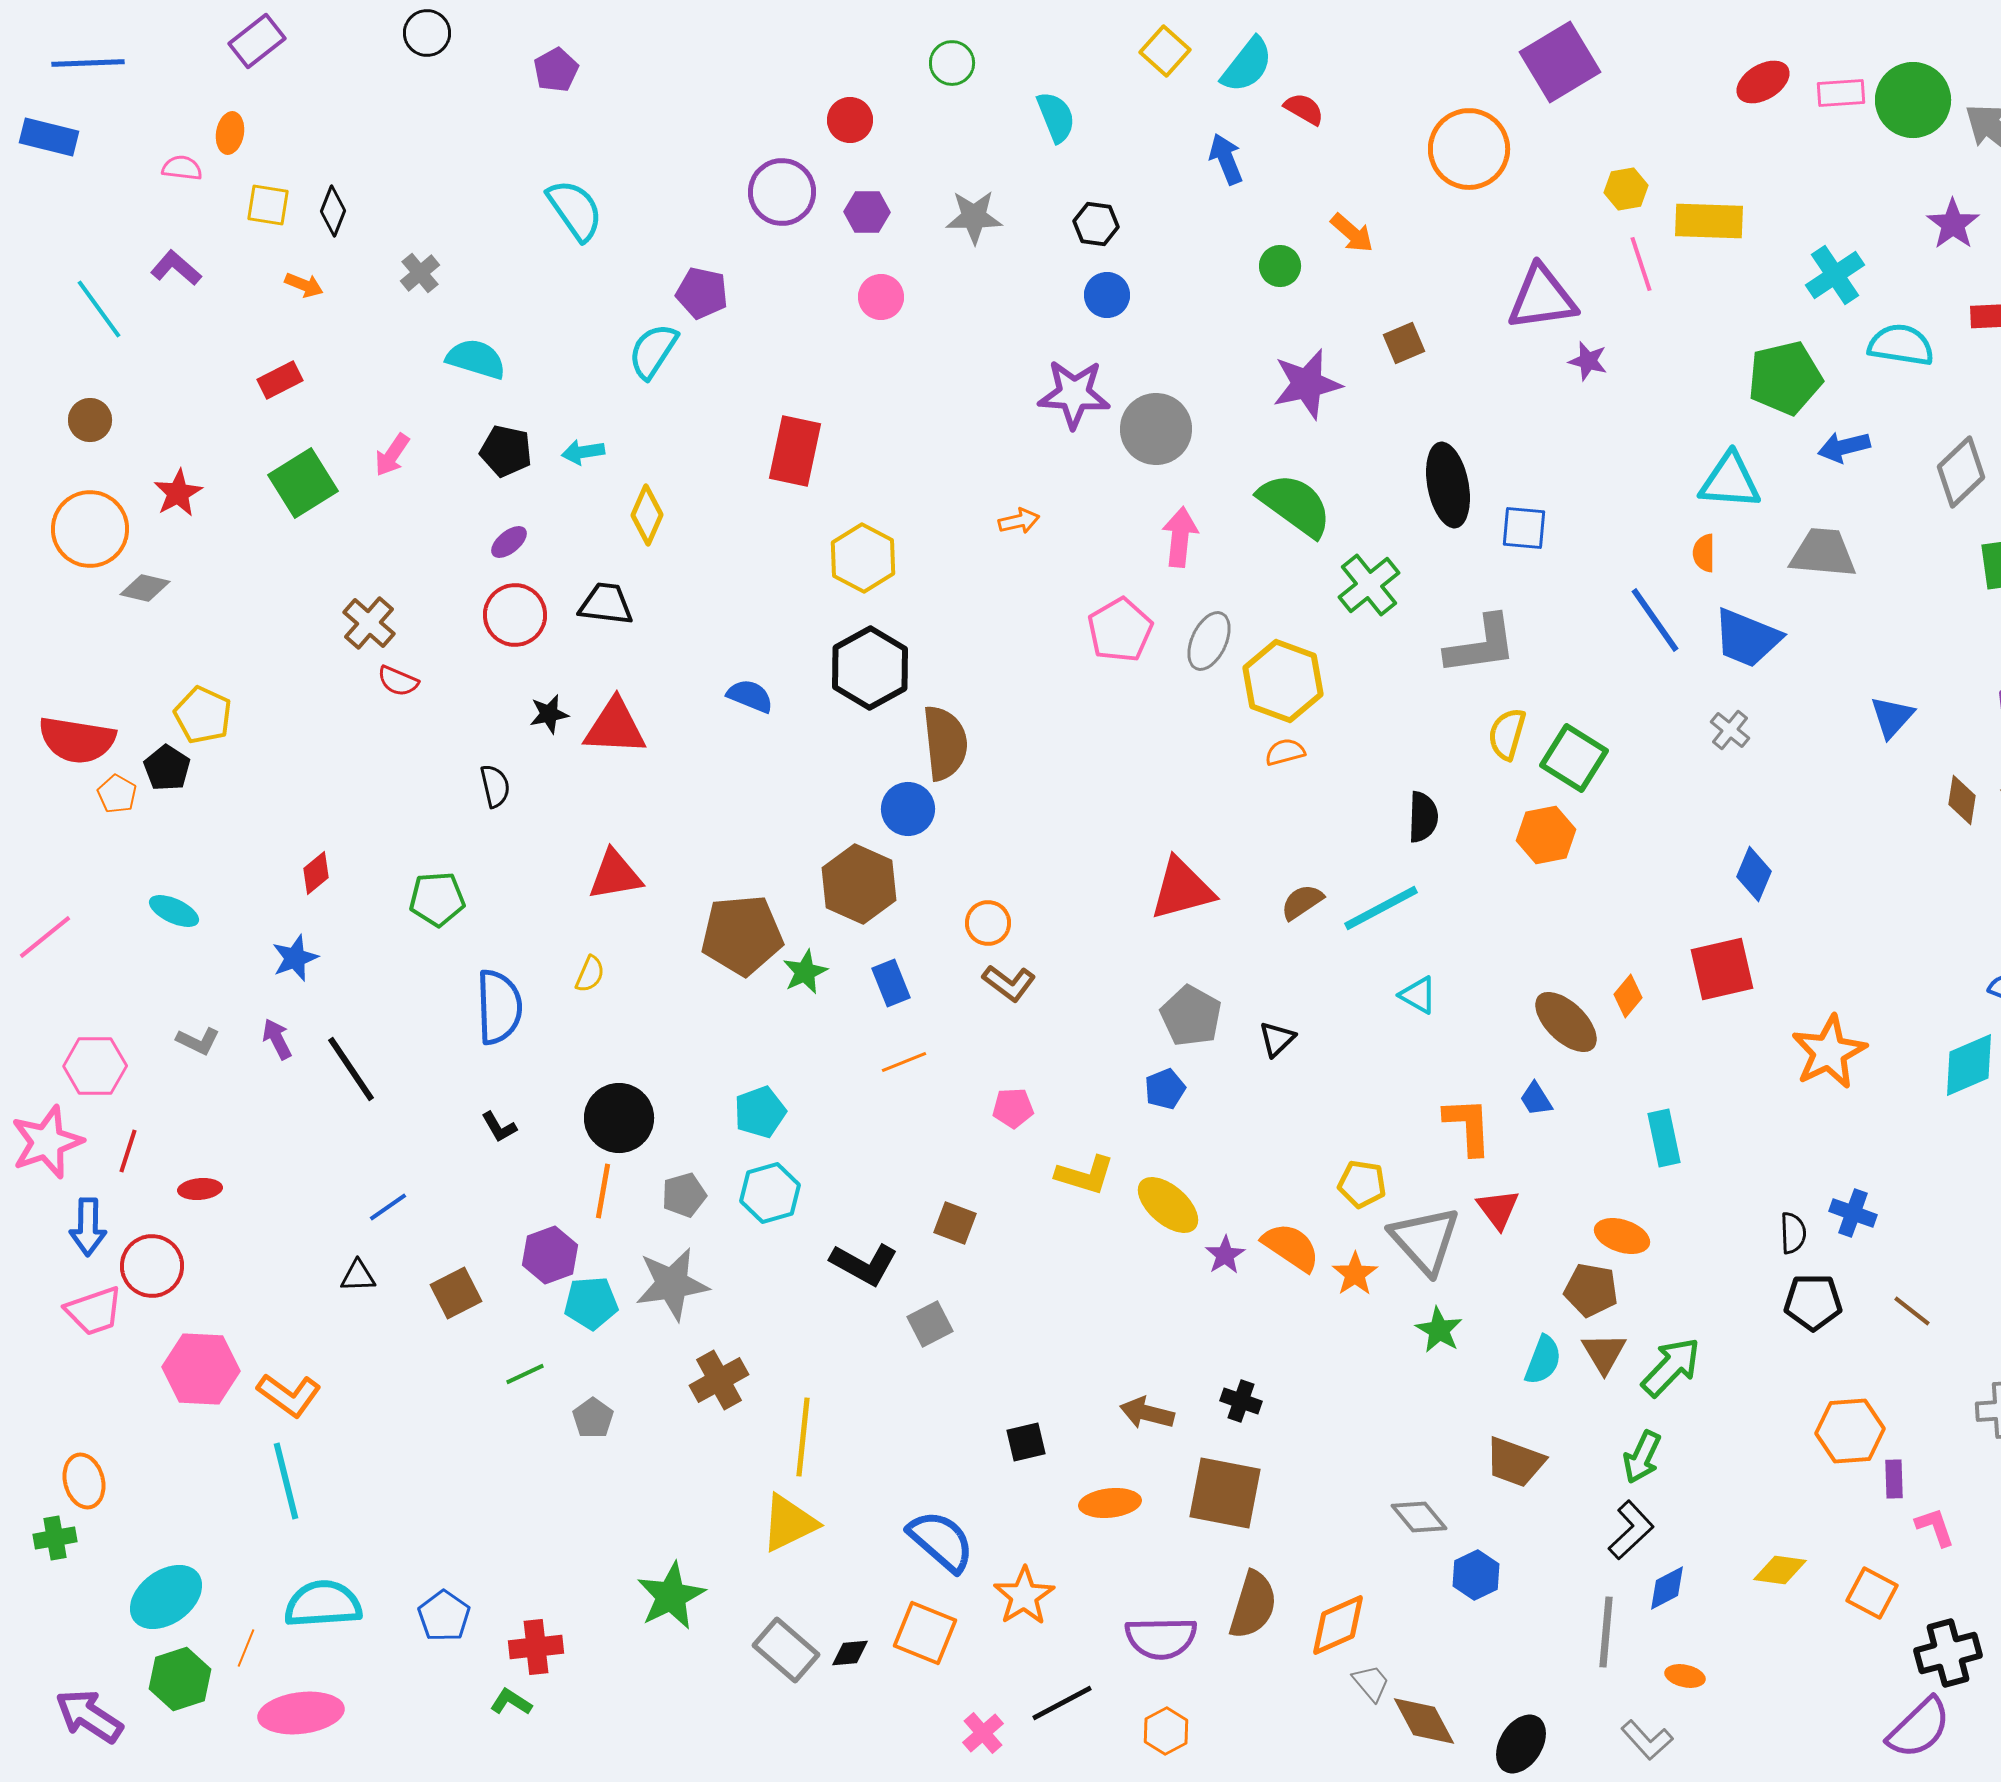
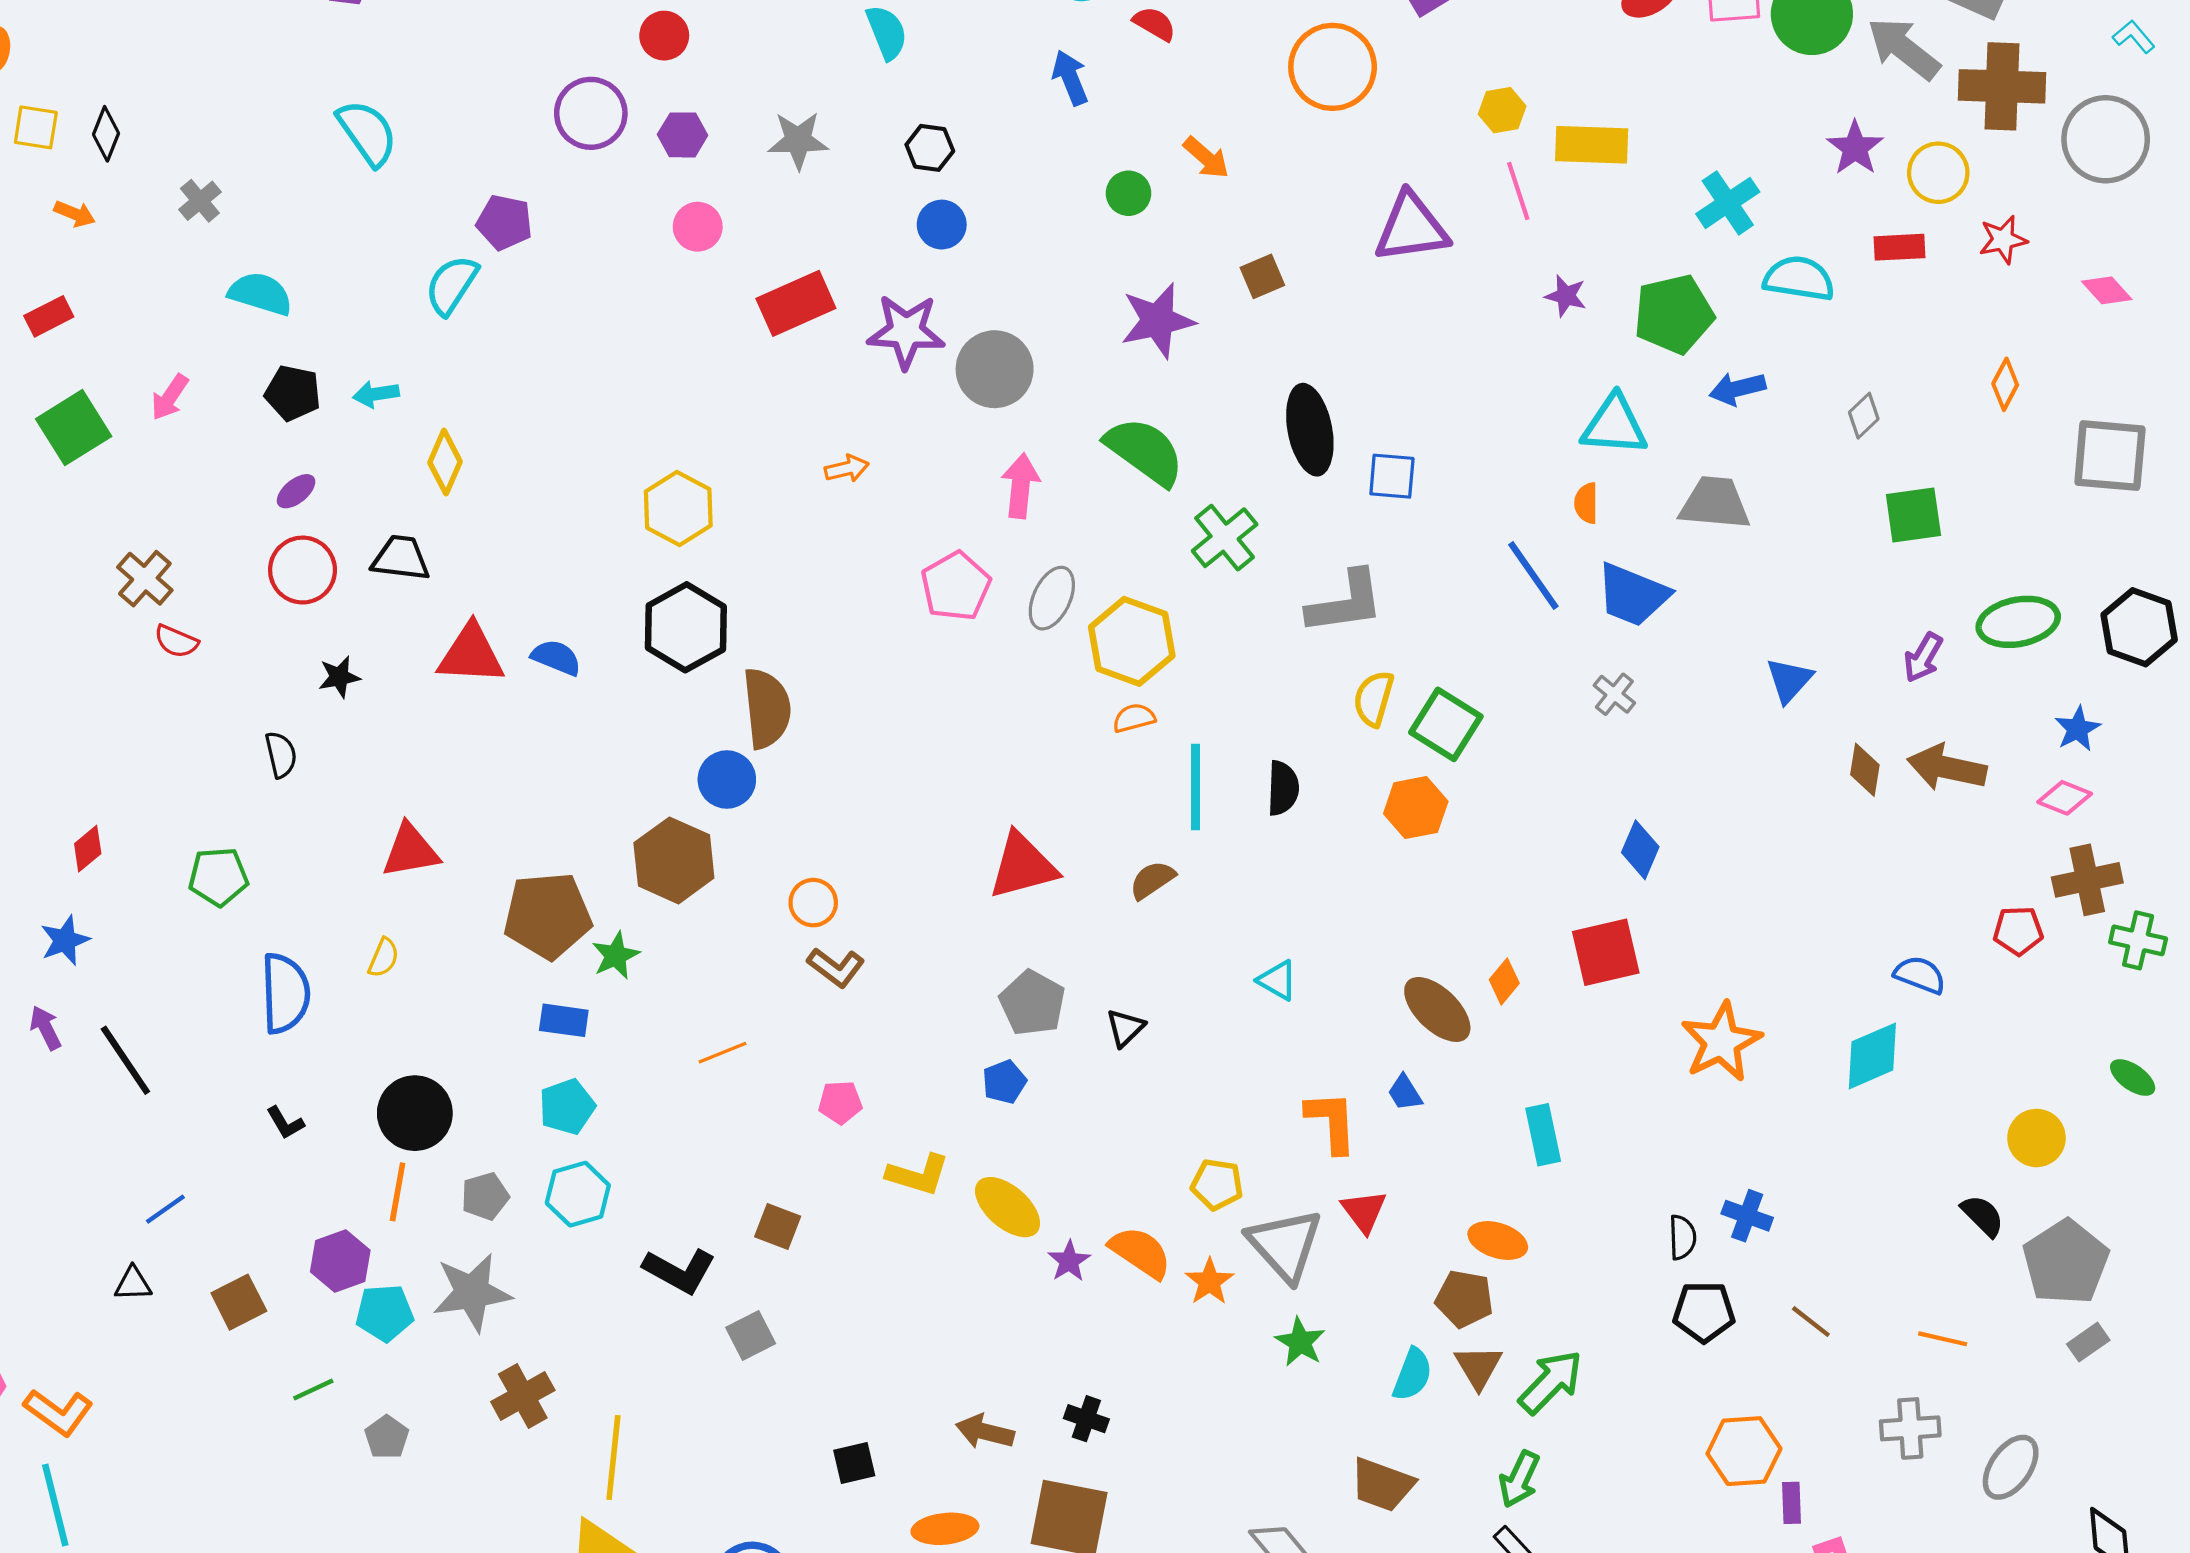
purple star: (1588, 361) -> (1566, 296), moved
red rectangle: (795, 451) -> (796, 303), moved, turned 54
gray diamond: (1961, 472) -> (1864, 416), size x0.6
red triangle: (615, 727) -> (471, 654), moved
cyan line: (1381, 908) -> (1195, 787), moved, turned -62
blue rectangle: (891, 983) -> (564, 1020), moved, turned -60

